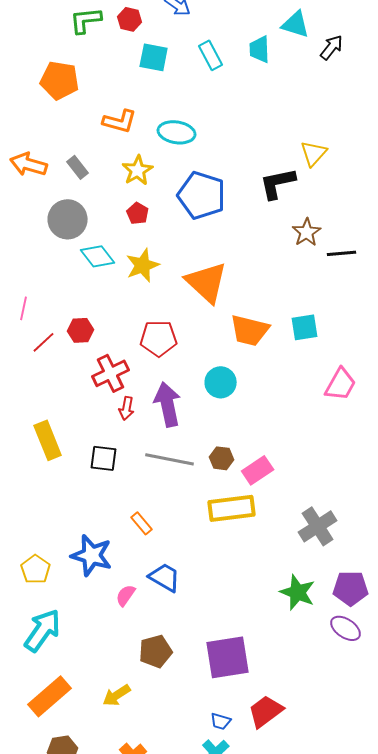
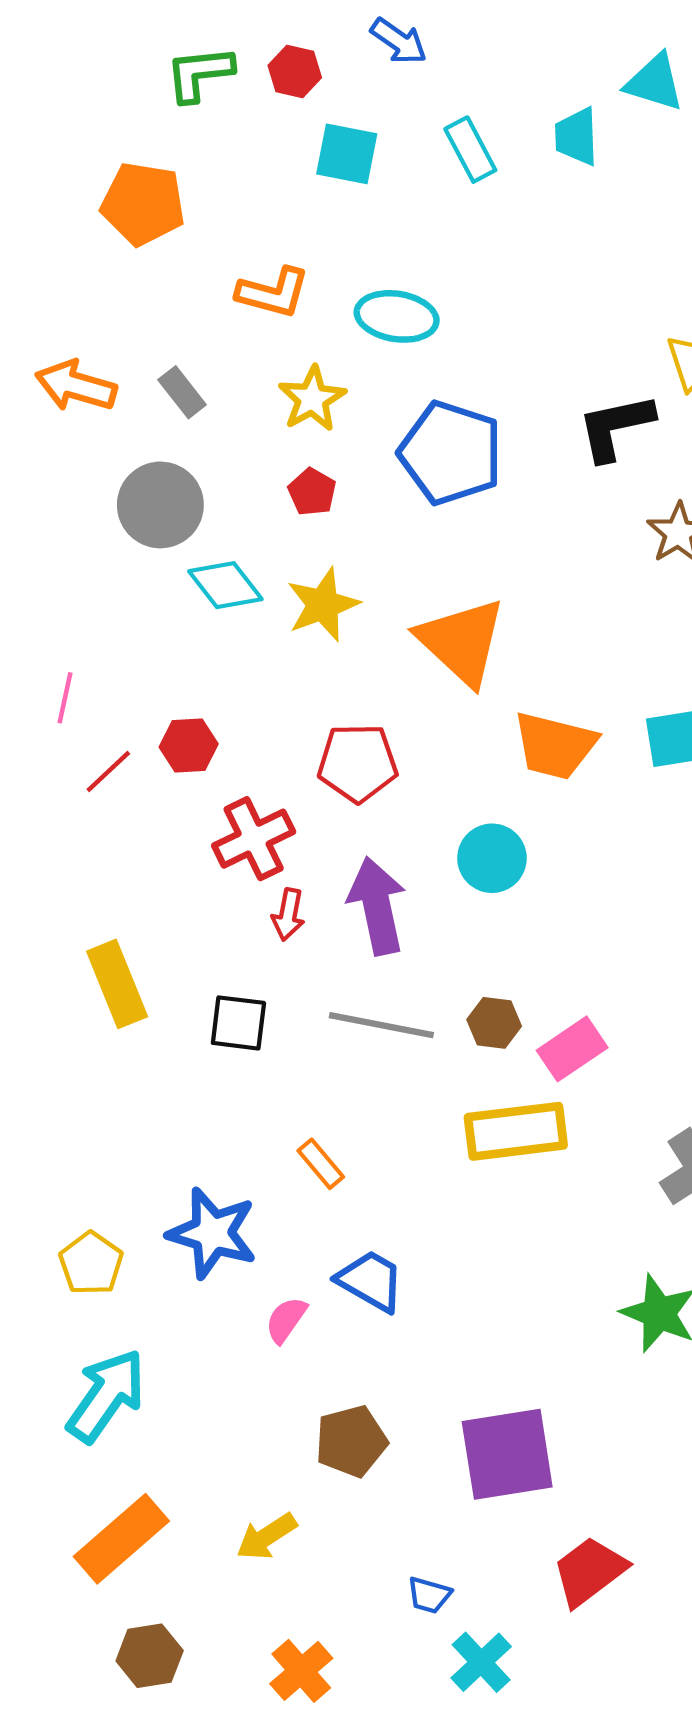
blue trapezoid: (221, 721) -> (429, 1595), moved

